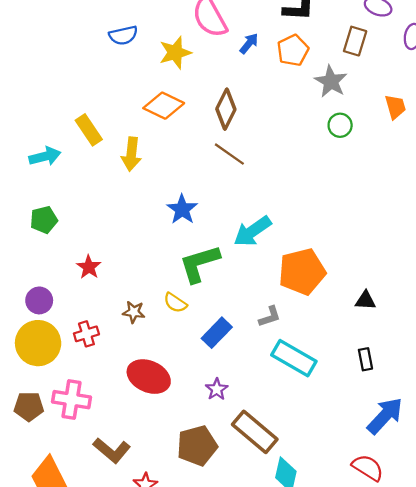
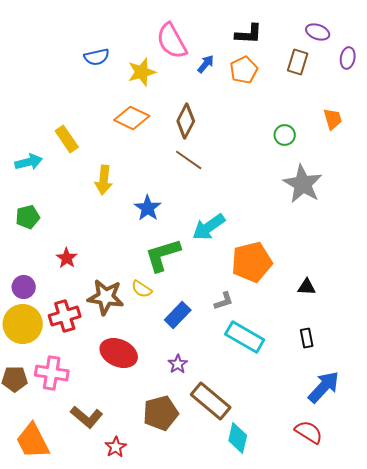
gray star: (331, 81) -> (303, 184), moved, size x1.4
yellow arrow: (131, 154) -> (104, 180), moved
brown star: (134, 312) -> (106, 297), size x1.8
red cross: (86, 334) -> (65, 316), size x1.4

